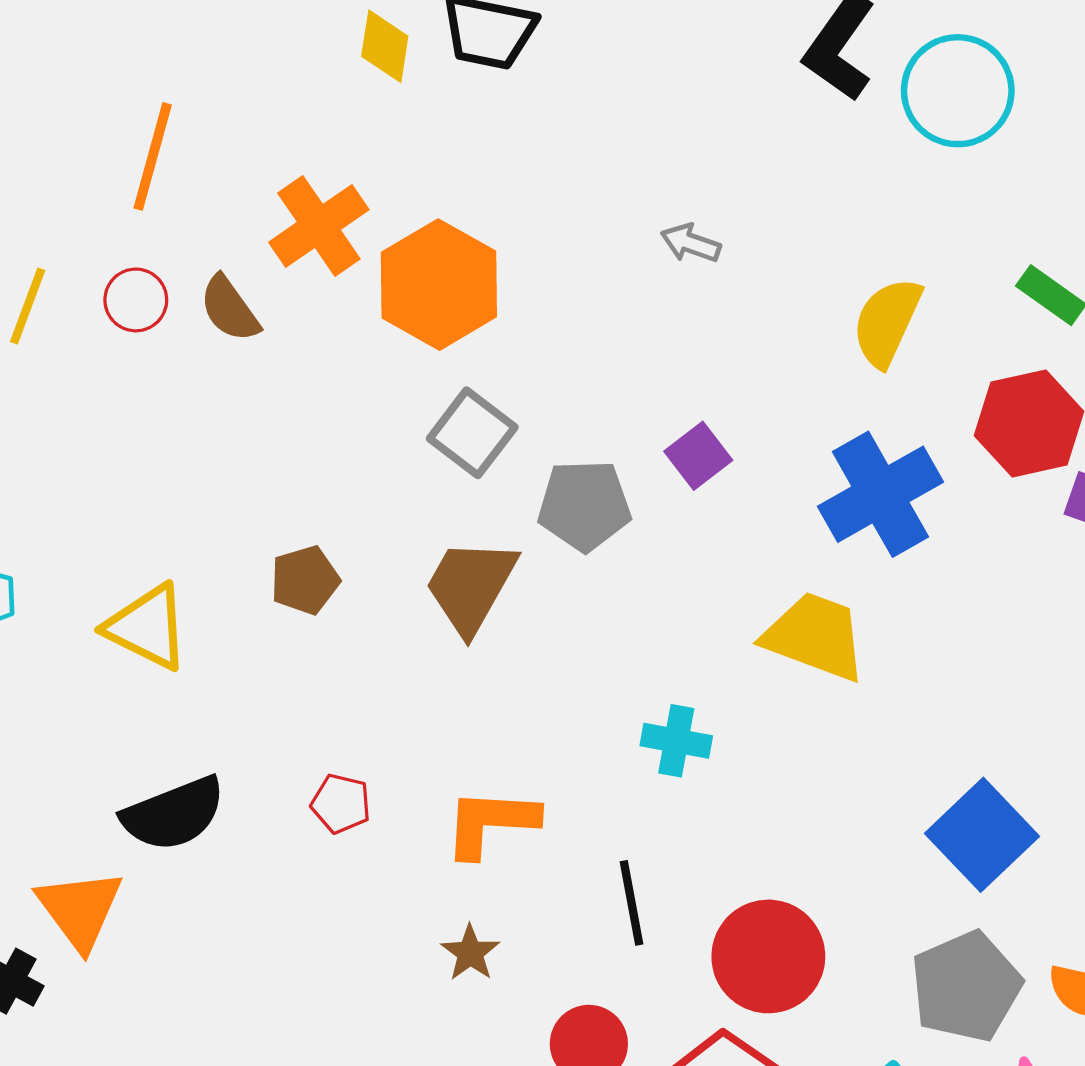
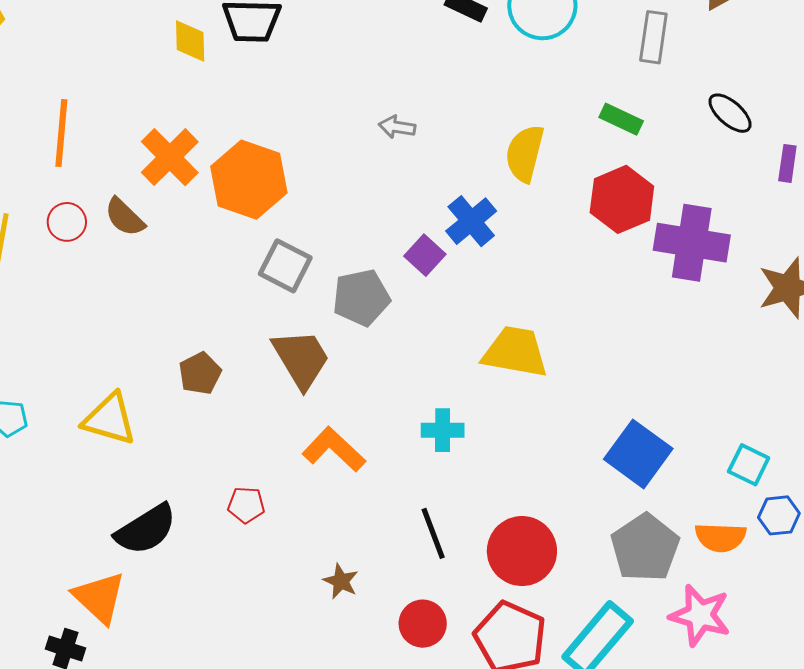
blue cross: (880, 494) -> (471, 221), moved, size x0.7
brown trapezoid: (471, 586) -> (301, 359), turned 130
orange L-shape: (491, 823) -> (334, 449), moved, turned 50

